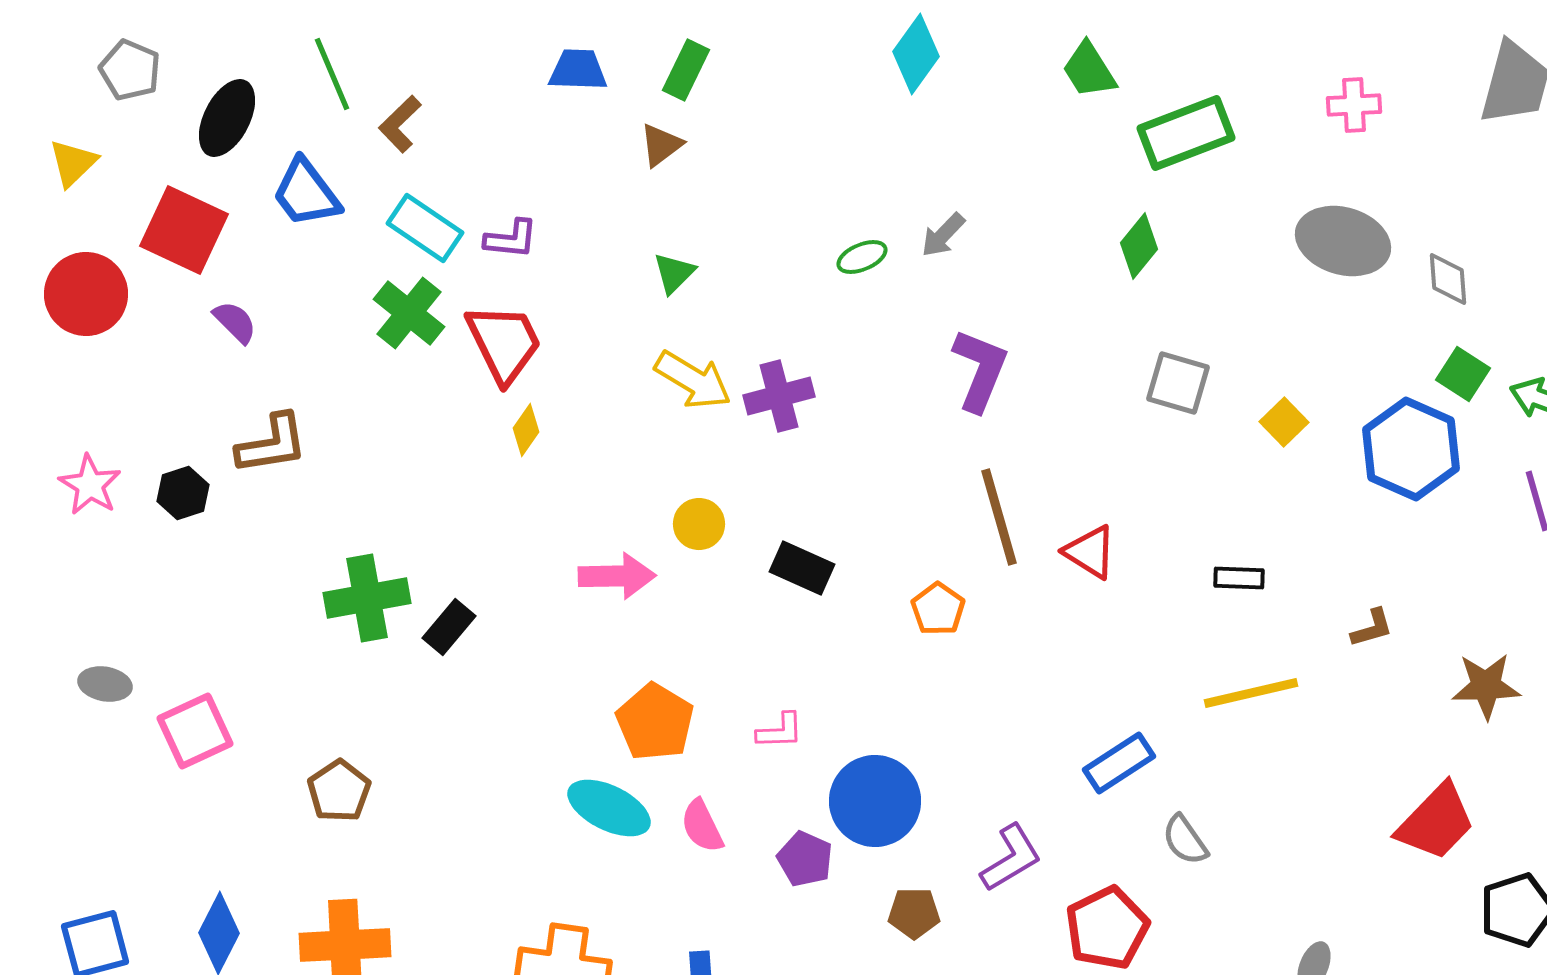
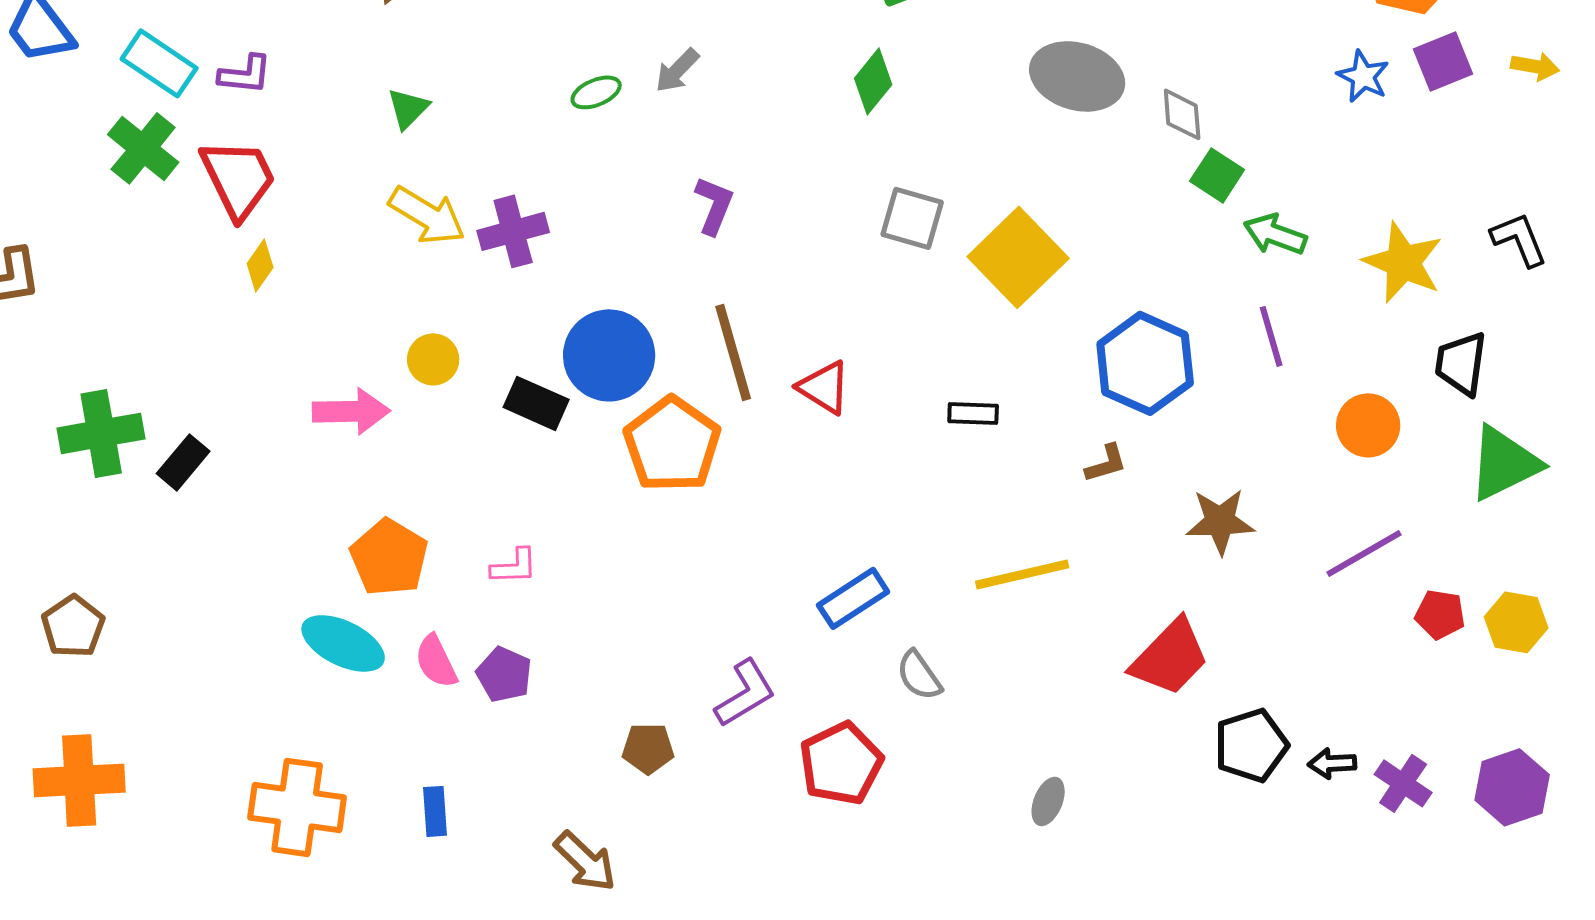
purple L-shape: (980, 370) -> (714, 205), size x0.7
green square: (1463, 374) -> (1217, 175), moved
yellow square: (1284, 422) -> (1018, 257), size x2.0
blue hexagon: (1411, 449) -> (1145, 363), moved
orange pentagon: (938, 609) -> (672, 444), size x1.8
yellow line: (1251, 693) -> (1022, 574), moved
blue circle: (875, 801) -> (609, 355), moved
purple pentagon: (805, 859) -> (504, 674), moved

